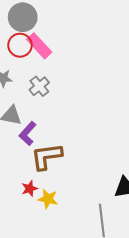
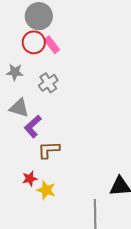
pink rectangle: (39, 46) -> (52, 45), size x0.7
brown L-shape: (47, 157) -> (49, 150), size x0.7

